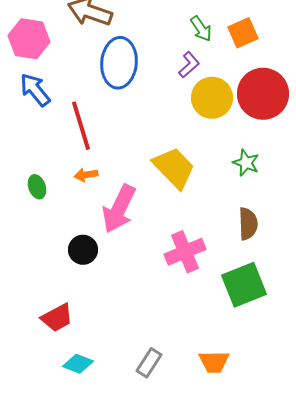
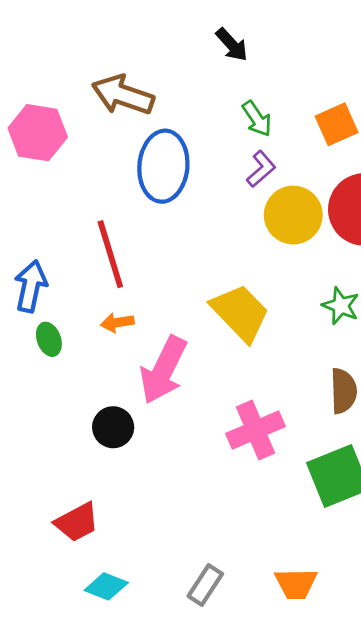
green arrow: (201, 29) -> (257, 119), moved
blue arrow: (35, 90) -> (31, 286), moved, turned 51

